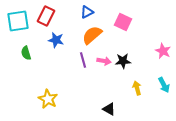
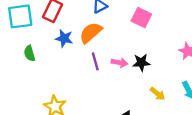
orange semicircle: (92, 35) -> (91, 33), moved
yellow arrow: (137, 88) -> (158, 94), turned 144

